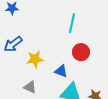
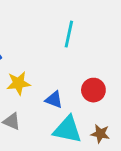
red circle: (81, 52) -> (93, 90), moved

